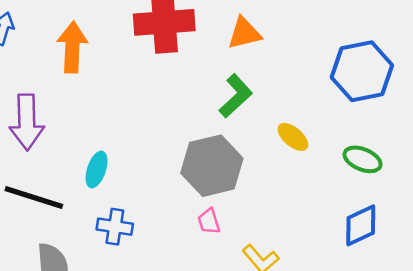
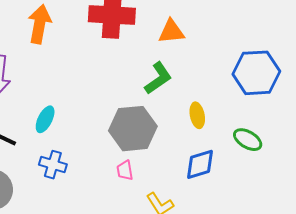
yellow ellipse: (293, 137) -> (197, 115), turned 30
blue diamond: (361, 225) -> (200, 164), moved

